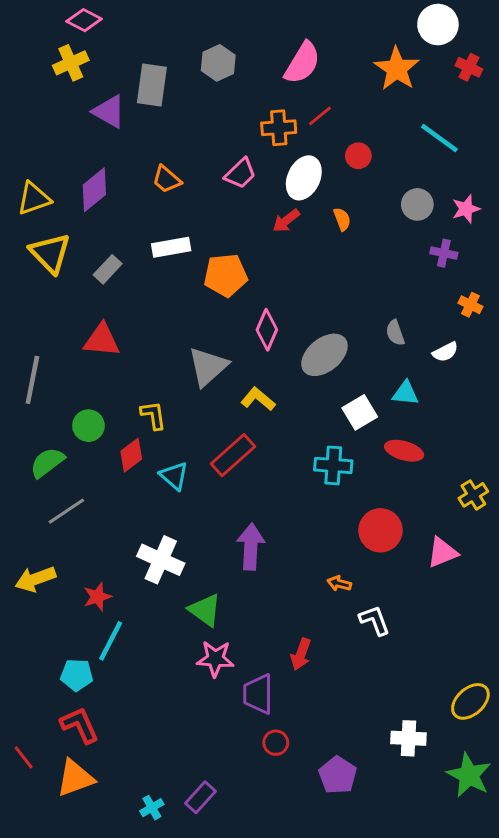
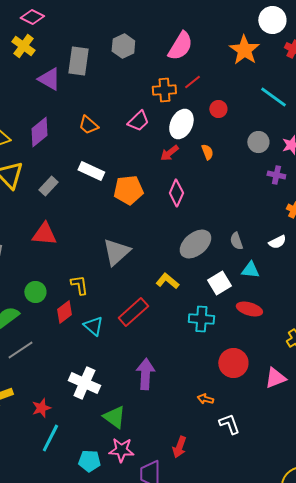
yellow cross: (71, 63) -> (23, 46), turned -30
white rectangle: (171, 247) -> (91, 171), turned 35
pink diamond: (267, 330) -> (176, 193), moved
gray semicircle: (395, 333) -> (236, 241), moved
yellow L-shape: (258, 399) -> (167, 281), moved
cyan pentagon: (77, 675) -> (89, 461), moved

